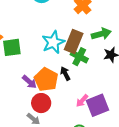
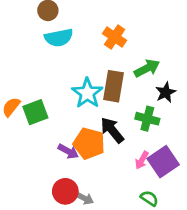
green cross: (79, 57) -> (147, 119), moved
black arrow: (65, 74) -> (112, 130), size x1.5
red circle: (41, 103) -> (65, 191), moved

